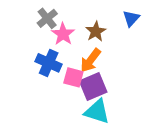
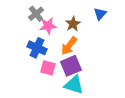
pink star: (63, 34) -> (48, 26), turned 30
pink square: (73, 77) -> (48, 68), moved

